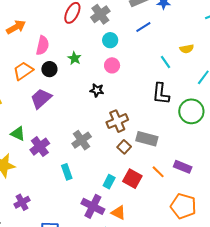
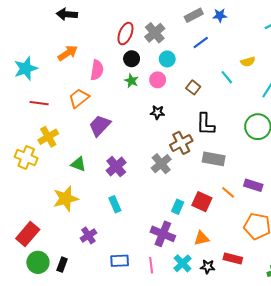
pink circle: (112, 65) -> (158, 80), moved
black circle: (49, 69) -> (132, 59), moved
black L-shape: (161, 94) -> (205, 124), moved
gray cross: (82, 140) -> (161, 164), moved
purple cross: (40, 147) -> (116, 167), moved
brown square: (124, 147) -> (193, 87), moved
cyan rectangle: (67, 172) -> (115, 204), moved
orange triangle: (118, 213) -> (202, 238), moved, turned -35

